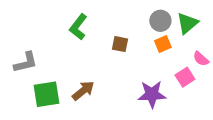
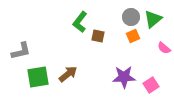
green L-shape: (78, 27) -> (80, 22), moved
pink square: (185, 77) -> (151, 85), moved

